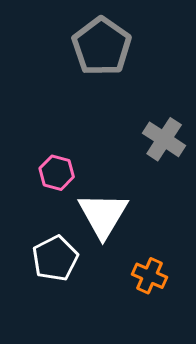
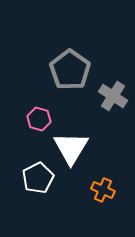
gray pentagon: (102, 46) -> (70, 70), moved

